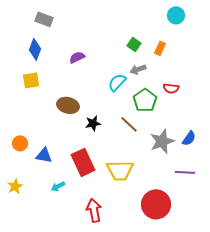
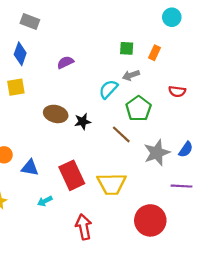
green square: (134, 44) -> (127, 48), turned -32
red semicircle: (171, 88) -> (177, 91), moved
black star: (93, 123) -> (83, 122), moved

